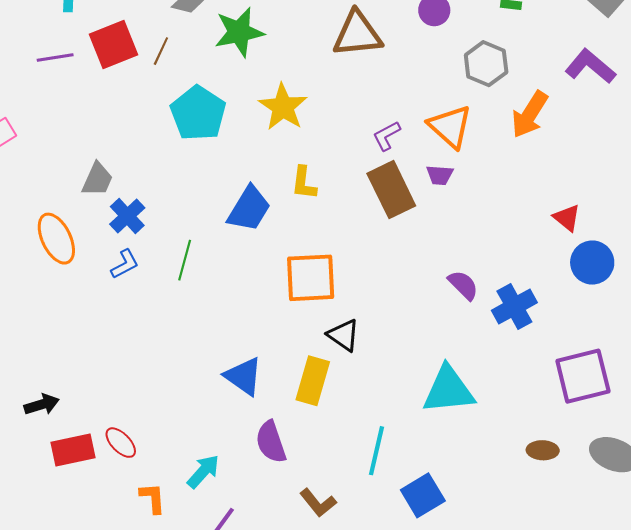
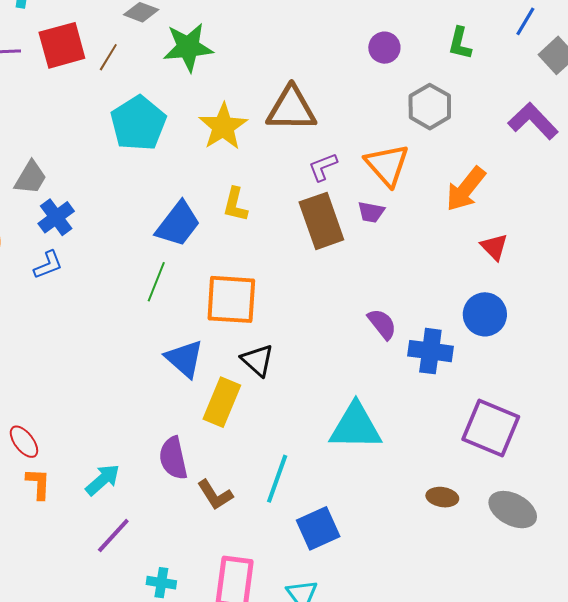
brown triangle: (357, 34) -> (291, 109), moved
orange arrow: (530, 114) -> (466, 189), moved
red triangle: (567, 218) -> (494, 247), moved
green line: (185, 260) -> (156, 282), moved
blue circle: (592, 263) -> (485, 314), moved
blue cross: (514, 307) -> (430, 351), turned 30
blue triangle: (244, 376) -> (185, 359), moved
purple square: (583, 376) -> (491, 428), turned 30
orange L-shape: (153, 498) -> (38, 484), moved
brown L-shape: (318, 503) -> (215, 495), moved

